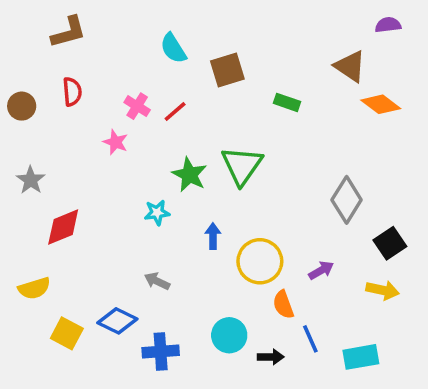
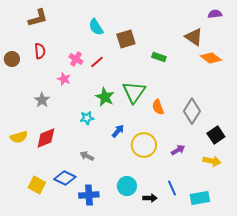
gray star: (31, 180) -> (42, 100), moved
red diamond: (63, 227) -> (46, 138), moved
blue arrow: (213, 236) -> (118, 131), turned 40
yellow semicircle: (34, 288) -> (19, 137), moved
orange semicircle: (283, 305) -> (158, 107), moved

